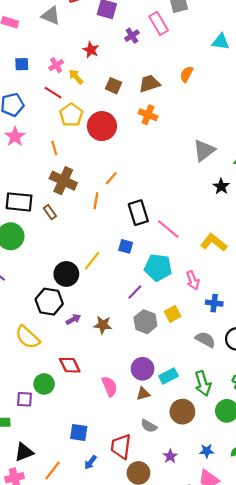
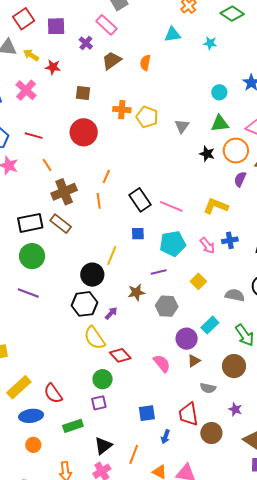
cyan triangle: (221, 42) -> (172, 34), moved
pink cross: (56, 65) -> (26, 90), size x1.5
yellow arrow: (76, 77) -> (31, 55), moved
brown trapezoid: (149, 84) -> (112, 61), moved
red line: (53, 93) -> (34, 136), moved
yellow pentagon: (71, 115) -> (147, 117), moved
gray triangle: (204, 150) -> (182, 126), size x0.7
brown cross: (63, 181) -> (64, 192), turned -30
brown rectangle: (50, 212) -> (61, 224), size x1.5
purple line: (135, 292) -> (159, 272), turned 49
blue cross: (214, 303) -> (230, 240), moved
gray hexagon: (145, 322) -> (167, 306), moved
brown star: (103, 325) -> (136, 292), moved
yellow semicircle: (27, 337) -> (94, 338), moved, turned 30
cyan rectangle: (168, 376) -> (210, 325), moved
purple square: (24, 399) -> (99, 403), moved

